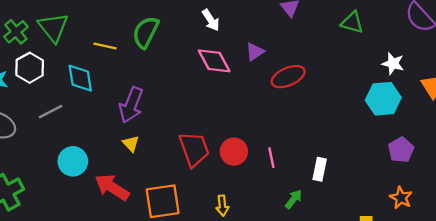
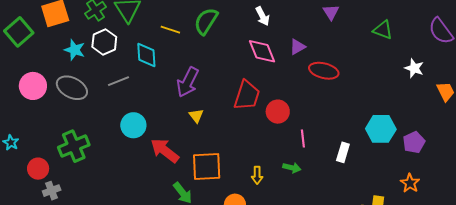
red ellipse: (288, 77) -> (324, 71), turned 32
cyan hexagon: (383, 99) -> (381, 129), moved
yellow triangle: (131, 144) -> (196, 116), moved
red trapezoid: (194, 149) -> (247, 95), moved, turned 32
red circle: (234, 152) -> (278, 112), moved
green arrow: (293, 199) -> (292, 168), moved, turned 60

